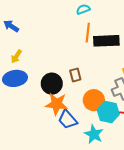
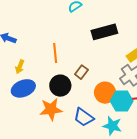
orange line: (88, 33) -> (55, 53), moved
brown rectangle: (75, 75) -> (81, 72), turned 64
orange star: (57, 104) -> (51, 109), moved

